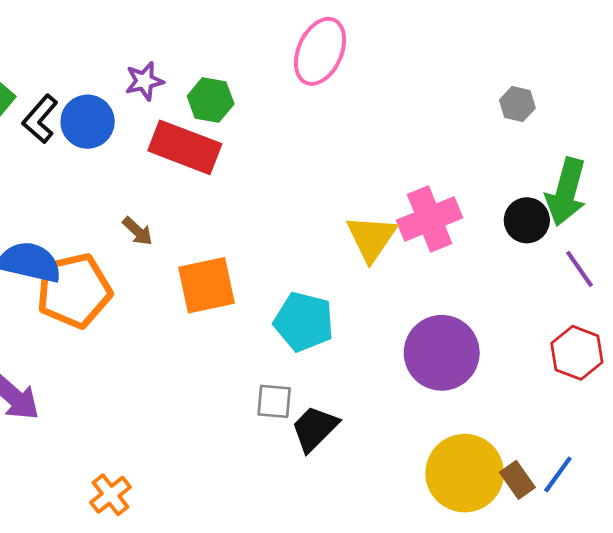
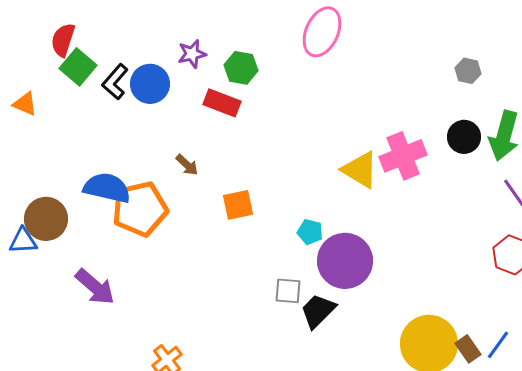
red rectangle: (185, 147) -> (222, 103), size x0.7
black circle: (527, 220) -> (464, 137), moved
yellow triangle: (371, 238) -> (360, 170), turned -33
orange square: (206, 285) -> (238, 205), size x0.7
cyan pentagon: (304, 322) -> (310, 232), size x0.6
purple circle: (442, 353) -> (345, 261), moved

